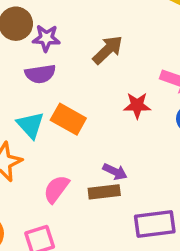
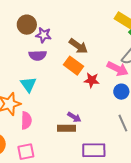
brown arrow: (108, 50) -> (78, 46), turned 72
orange rectangle: (68, 119) -> (73, 66), moved
pink semicircle: (56, 189) -> (26, 120), moved, turned 138

